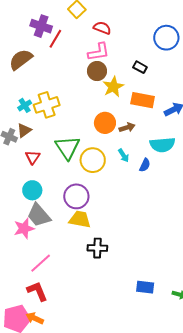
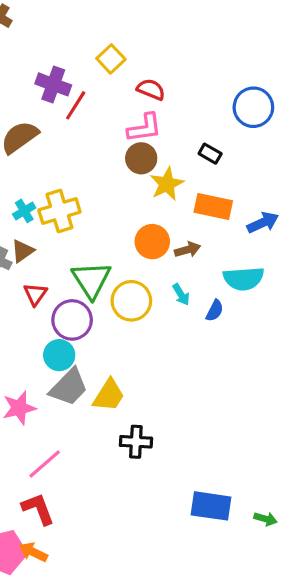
cyan circle: (32, 190) -> (59, 355), moved
purple circle: (76, 196) -> (72, 320), moved
gray trapezoid: (39, 215) -> (69, 387), moved, turned -96
yellow trapezoid: (80, 219) -> (109, 395), turned 110
blue rectangle: (145, 287) -> (211, 506), size x1.4

